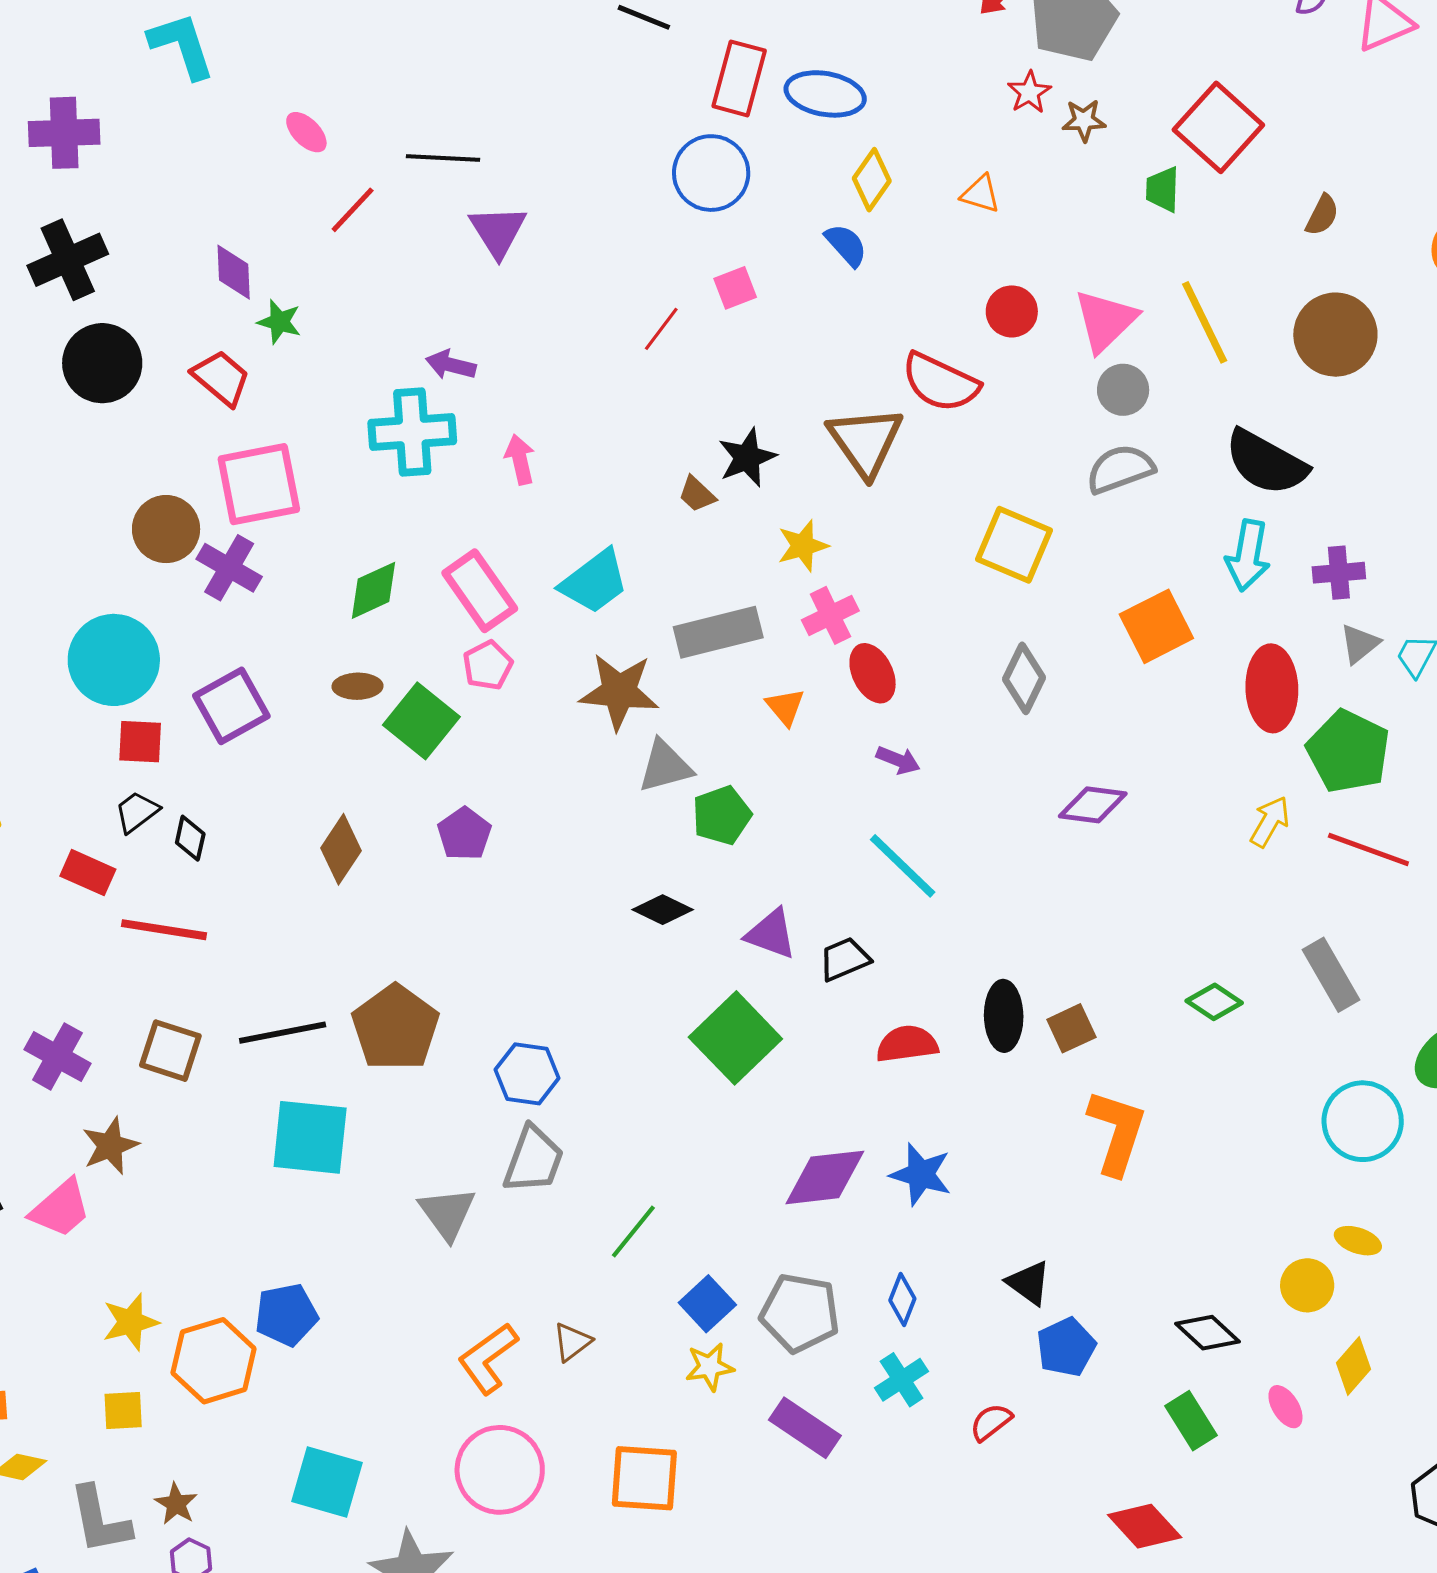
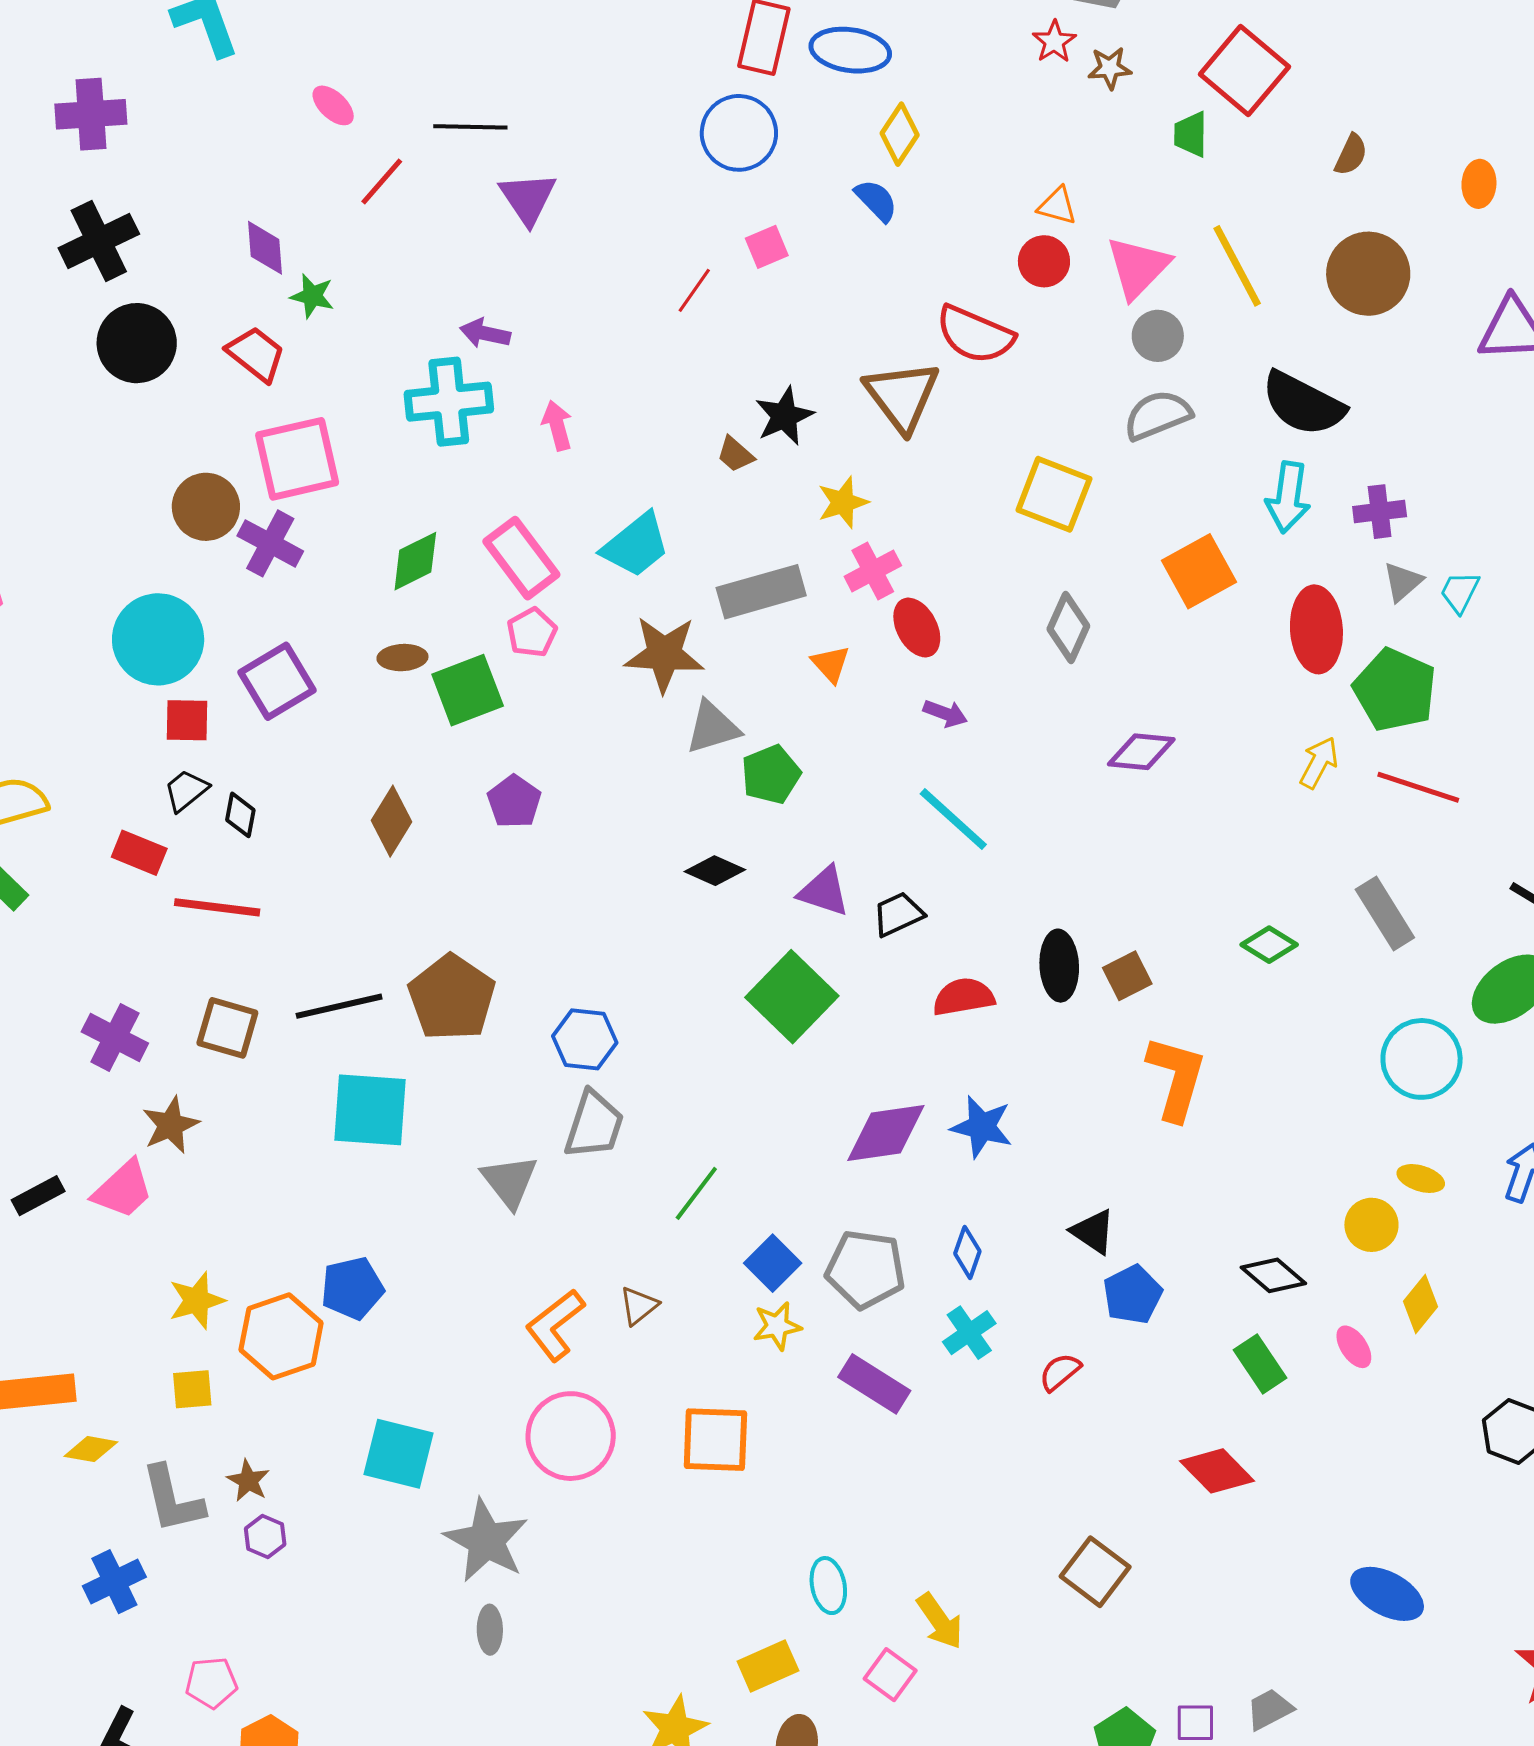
orange triangle: (981, 194) -> (1057, 206), moved
green square: (421, 721) -> (468, 690), turned 32

